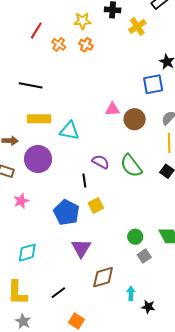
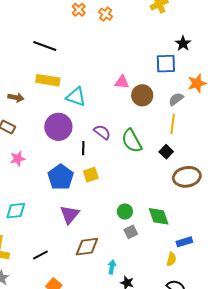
purple circle: (38, 159) -> (58, 127), moved

